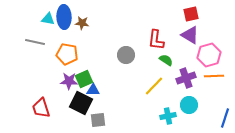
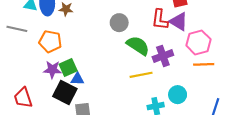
red L-shape: (156, 40) -> (160, 19), moved
gray circle: (126, 55) -> (119, 23), moved
green semicircle: (166, 60) -> (138, 46), moved, size x1.6
purple cross: (186, 78) -> (163, 56), moved
yellow line: (154, 86) -> (141, 75), turned 35

